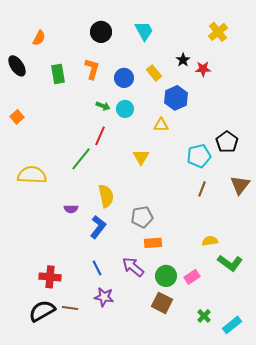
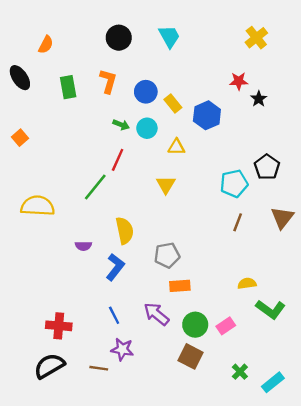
black star: (183, 60) -> (259, 99), moved
yellow rectangle: (154, 73) -> (173, 104), moved
yellow triangle: (161, 125) -> (176, 147), moved
brown line: (70, 308) -> (99, 368), moved

